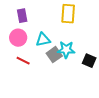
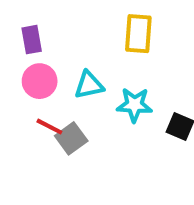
purple rectangle: (22, 16) -> (32, 40), moved
gray square: (54, 55) -> (71, 138), moved

